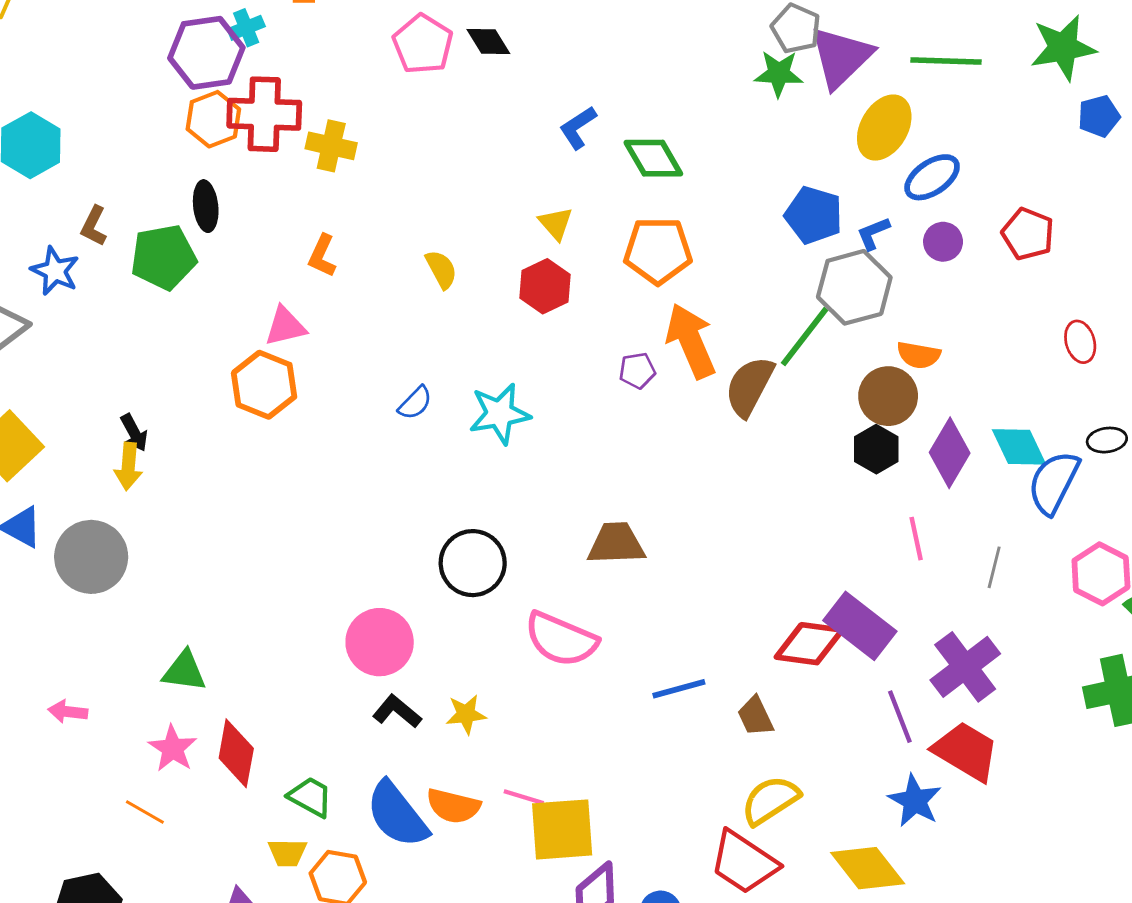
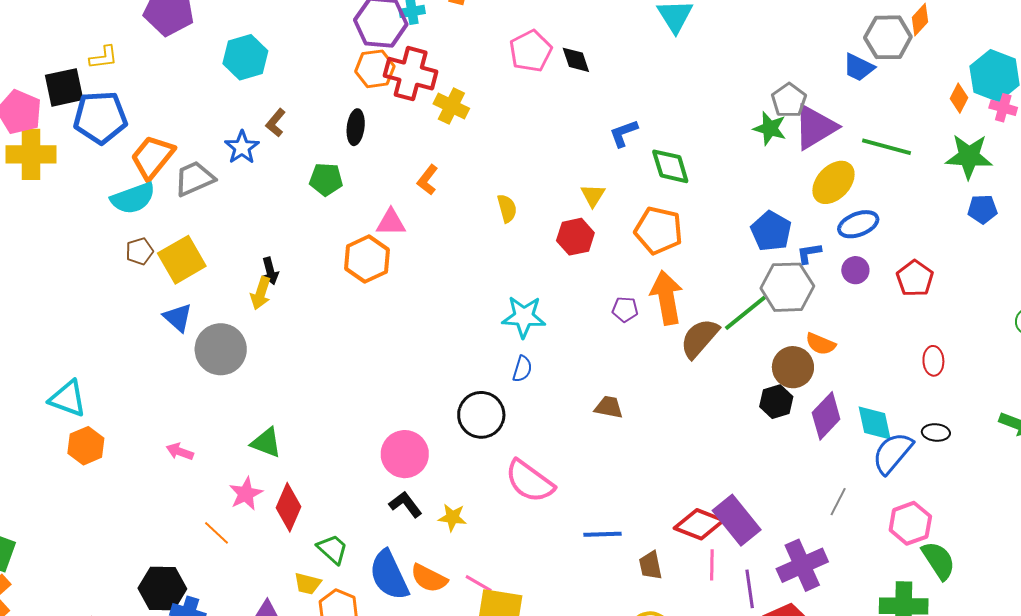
green pentagon: (163, 257) -> (326, 179), moved, size x0.7
blue semicircle: (415, 403) -> (522, 369), moved, turned -40
pink line: (916, 539) -> (712, 565), moved
brown trapezoid: (616, 544) -> (609, 407), moved, size x0.7

